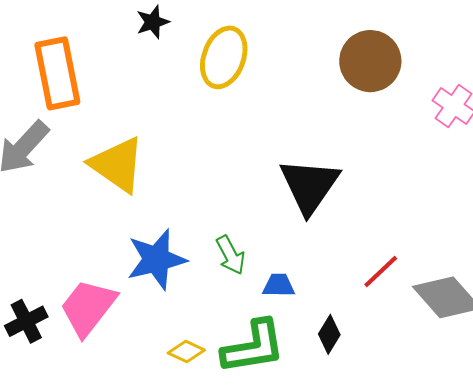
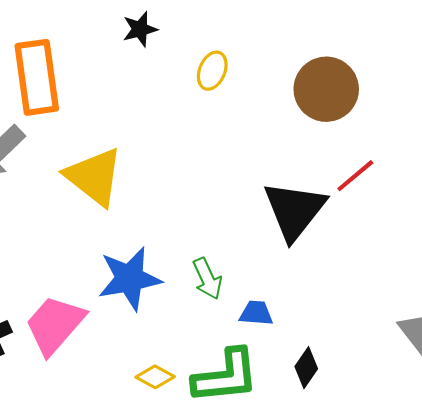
yellow ellipse: (224, 57) -> (212, 71), size x0.6
brown circle: (370, 61) -> (326, 89), moved
red line: (381, 271) -> (355, 176), moved

